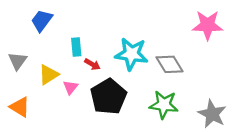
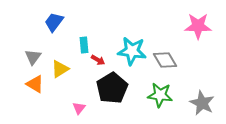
pink triangle: (70, 87) -> (79, 108), moved
orange triangle: (20, 107) -> (35, 84), moved

